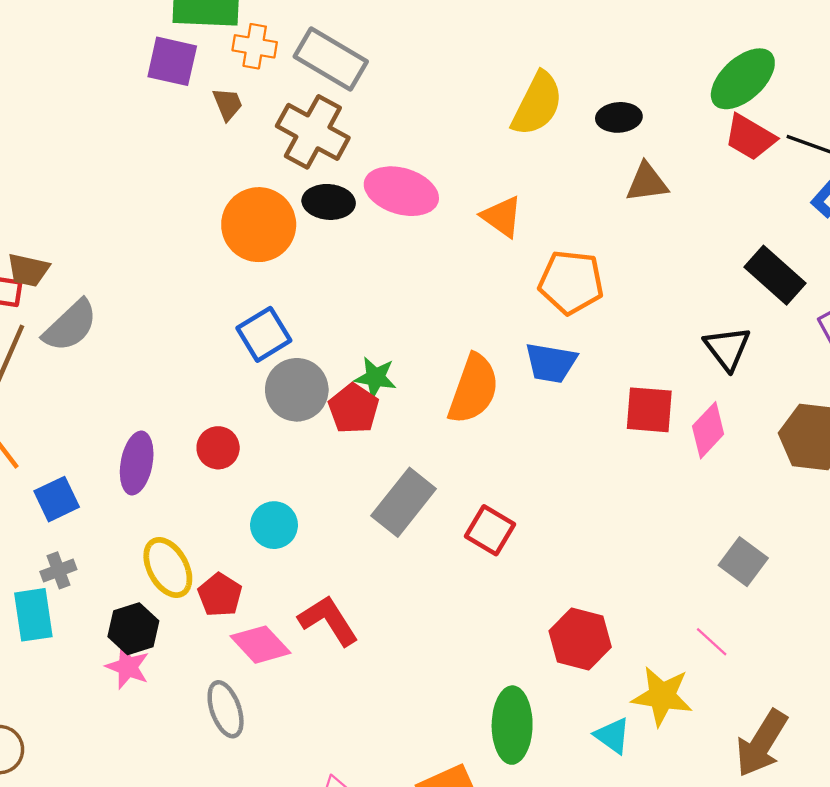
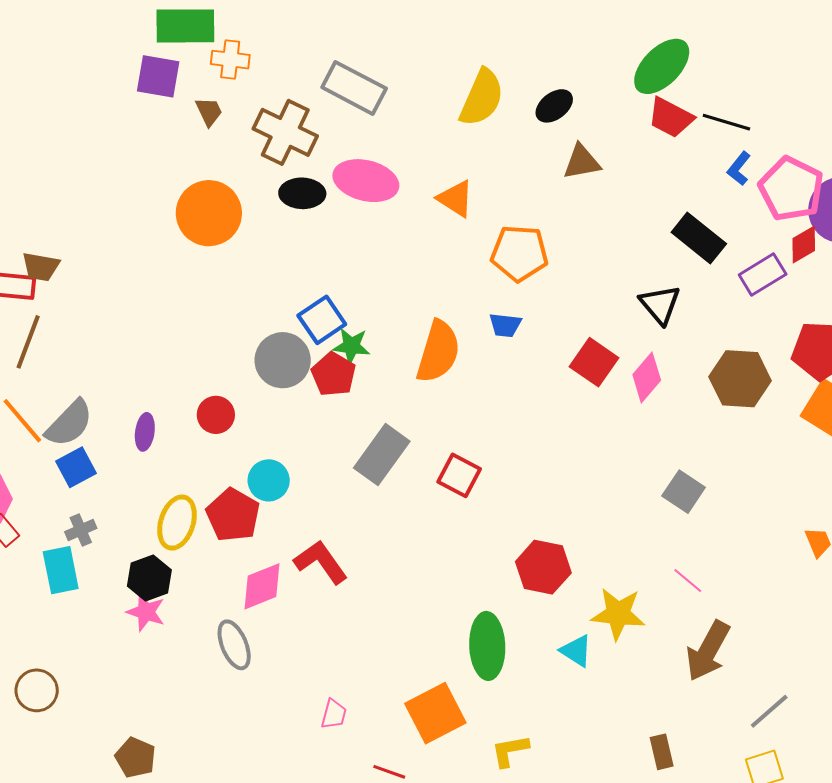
gray rectangle: (331, 59) -> (354, 88), moved
black ellipse: (619, 117) -> (554, 106), turned -30
orange circle: (259, 225) -> (209, 213), moved
gray semicircle: (70, 326) -> (69, 423), moved
blue square: (264, 334) -> (322, 320), moved
blue trapezoid: (551, 363) -> (505, 325), size x0.7
red square: (649, 410) -> (594, 362), turned 33
purple ellipse: (137, 463) -> (145, 432), size x0.7
yellow ellipse: (168, 568) -> (177, 523), turned 50
red pentagon: (220, 595) -> (233, 515), moved, size x1.4
pink line: (712, 642) -> (688, 581), moved
pink diamond: (261, 645) -> (262, 586), turned -66

